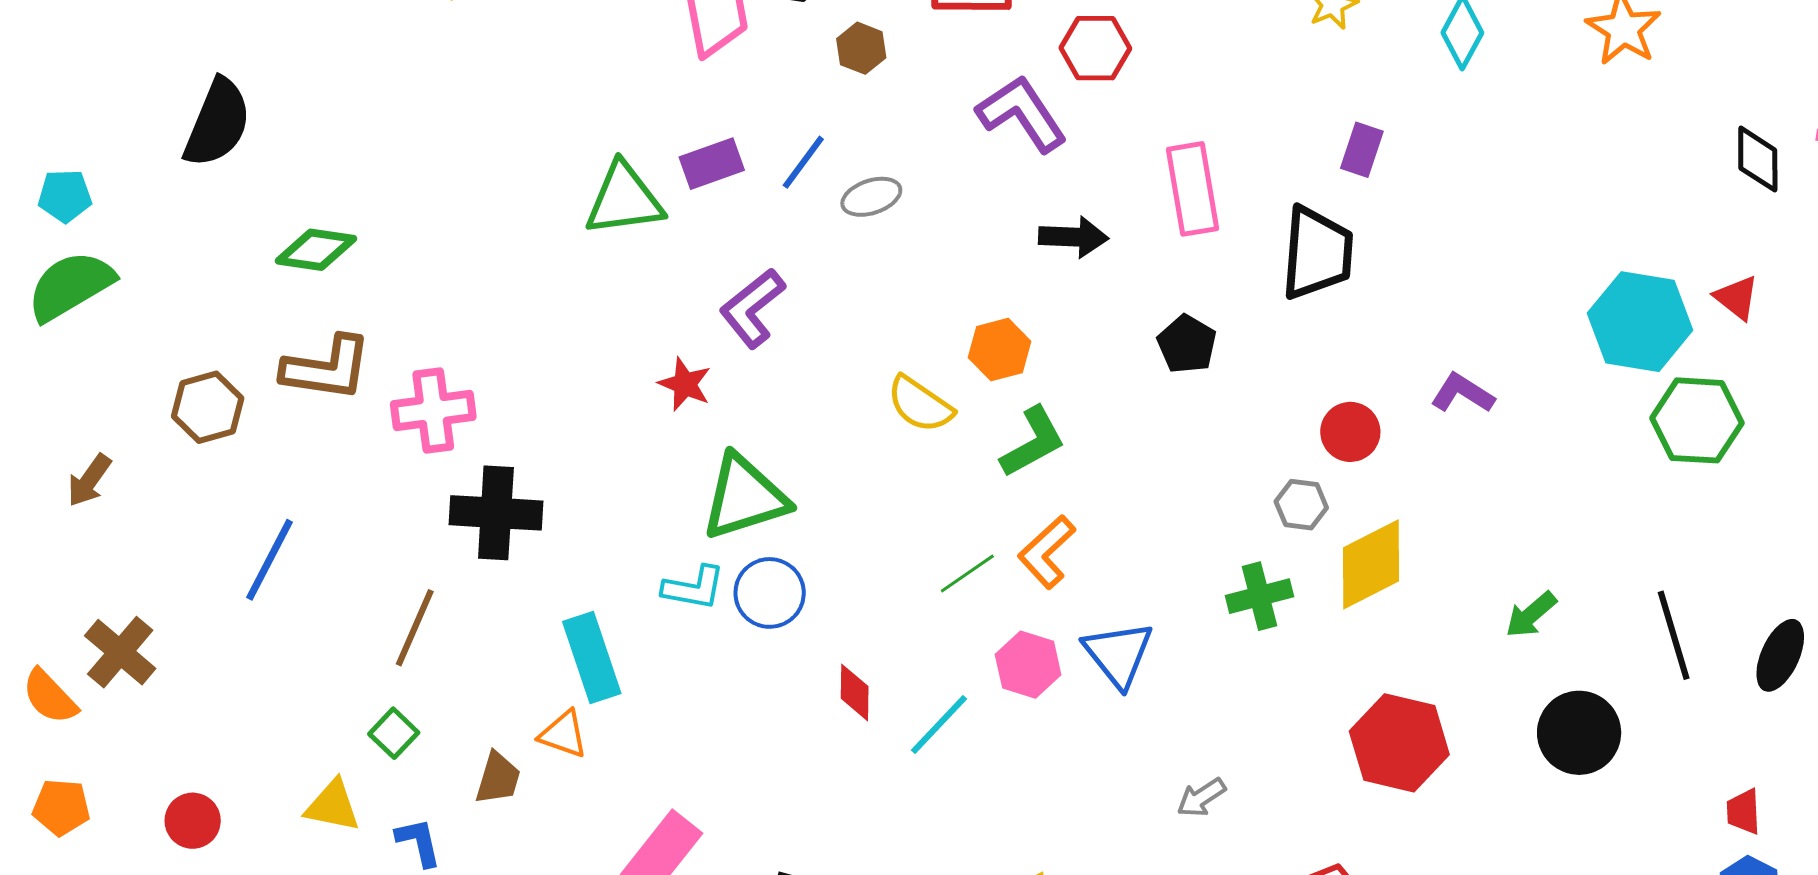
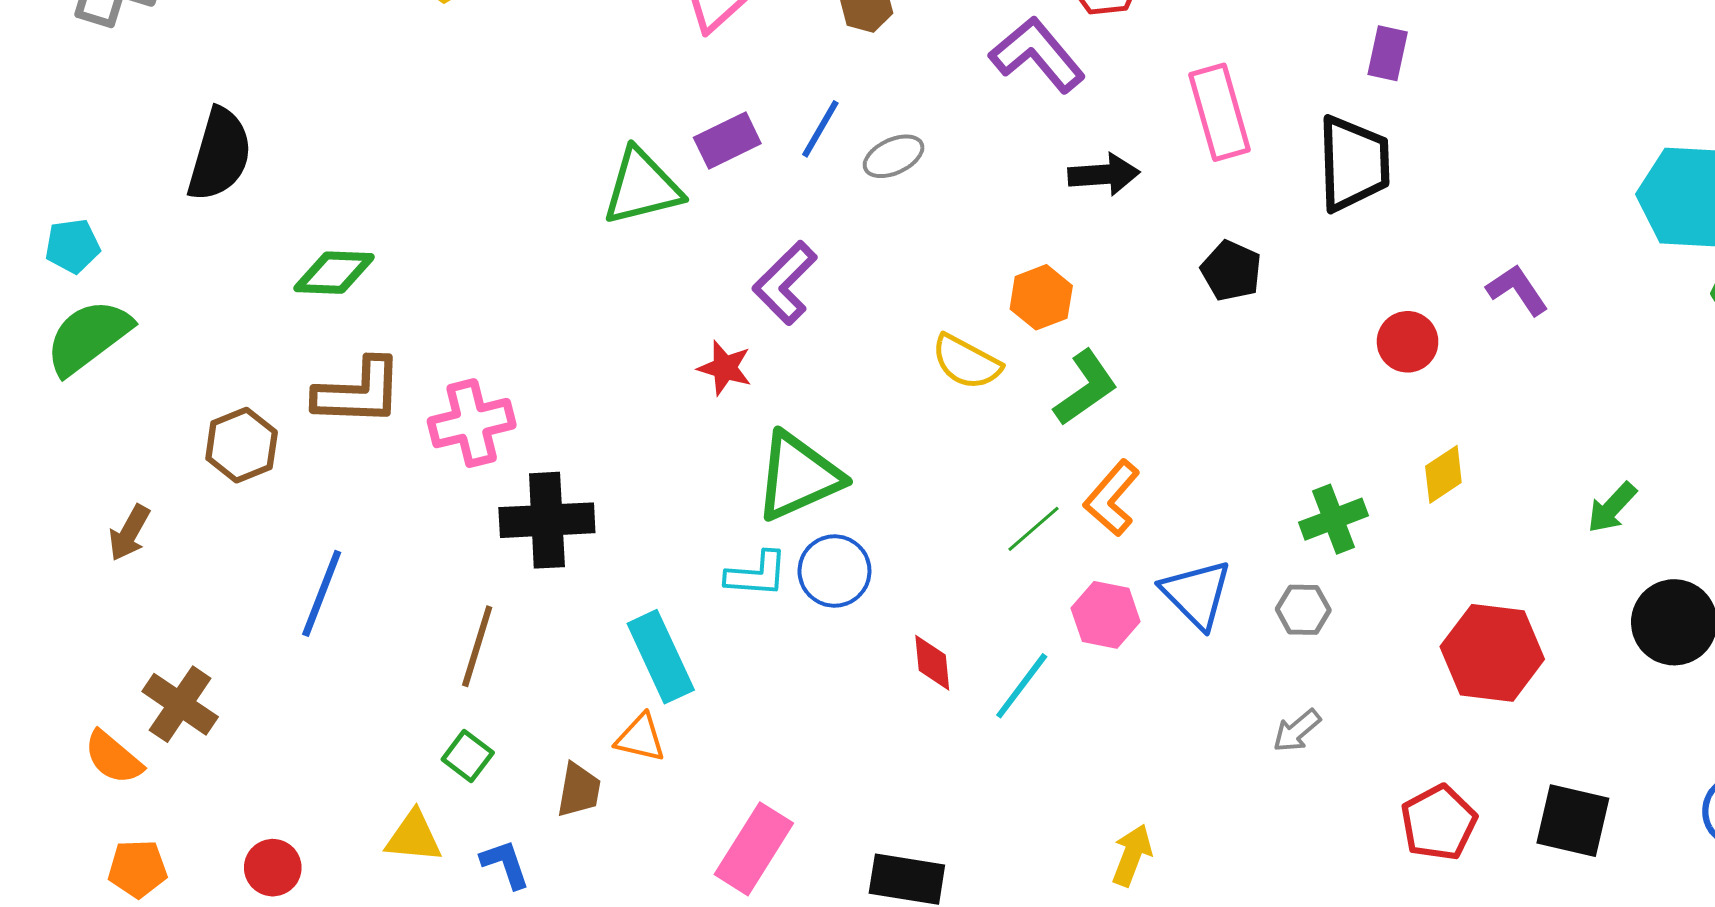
purple L-shape: (1462, 393) -> (1517, 290), turned 30
gray hexagon: (1301, 505) -> (1303, 610), moved
yellow diamond: (1371, 564) -> (1443, 474), size x0.6

